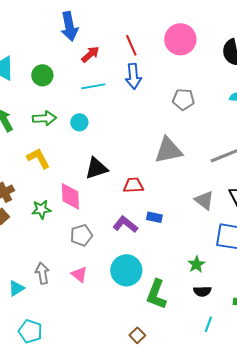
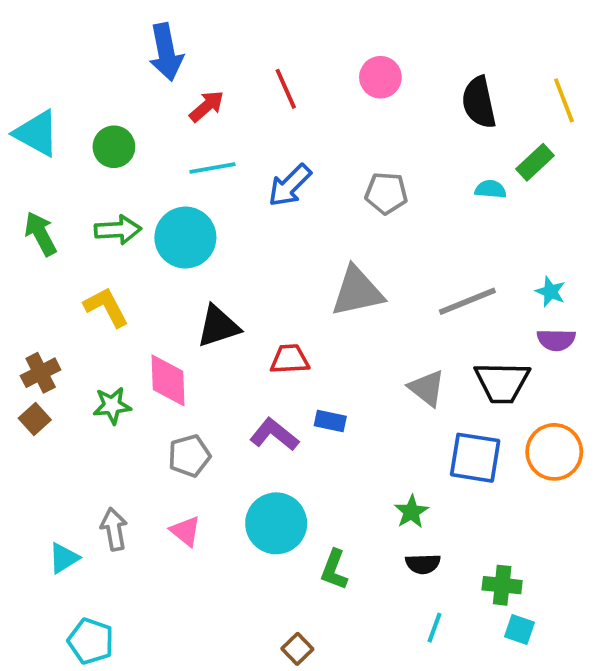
pink circle: (180, 39) -> (380, 77), size x0.7
blue arrow: (133, 76) -> (290, 185), moved, turned 50
cyan circle: (79, 122) -> (185, 238), size x1.8
green L-shape: (156, 294) -> (334, 570), size x0.7

